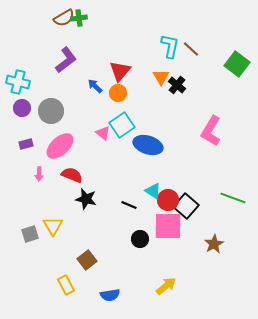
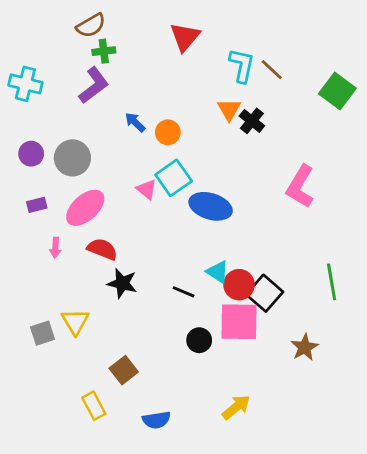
green cross: (79, 18) -> (104, 51), moved
red triangle: (120, 71) -> (185, 37), moved
cyan cross: (18, 82) -> (25, 84), moved
green line: (233, 198) -> (332, 282), turned 60

